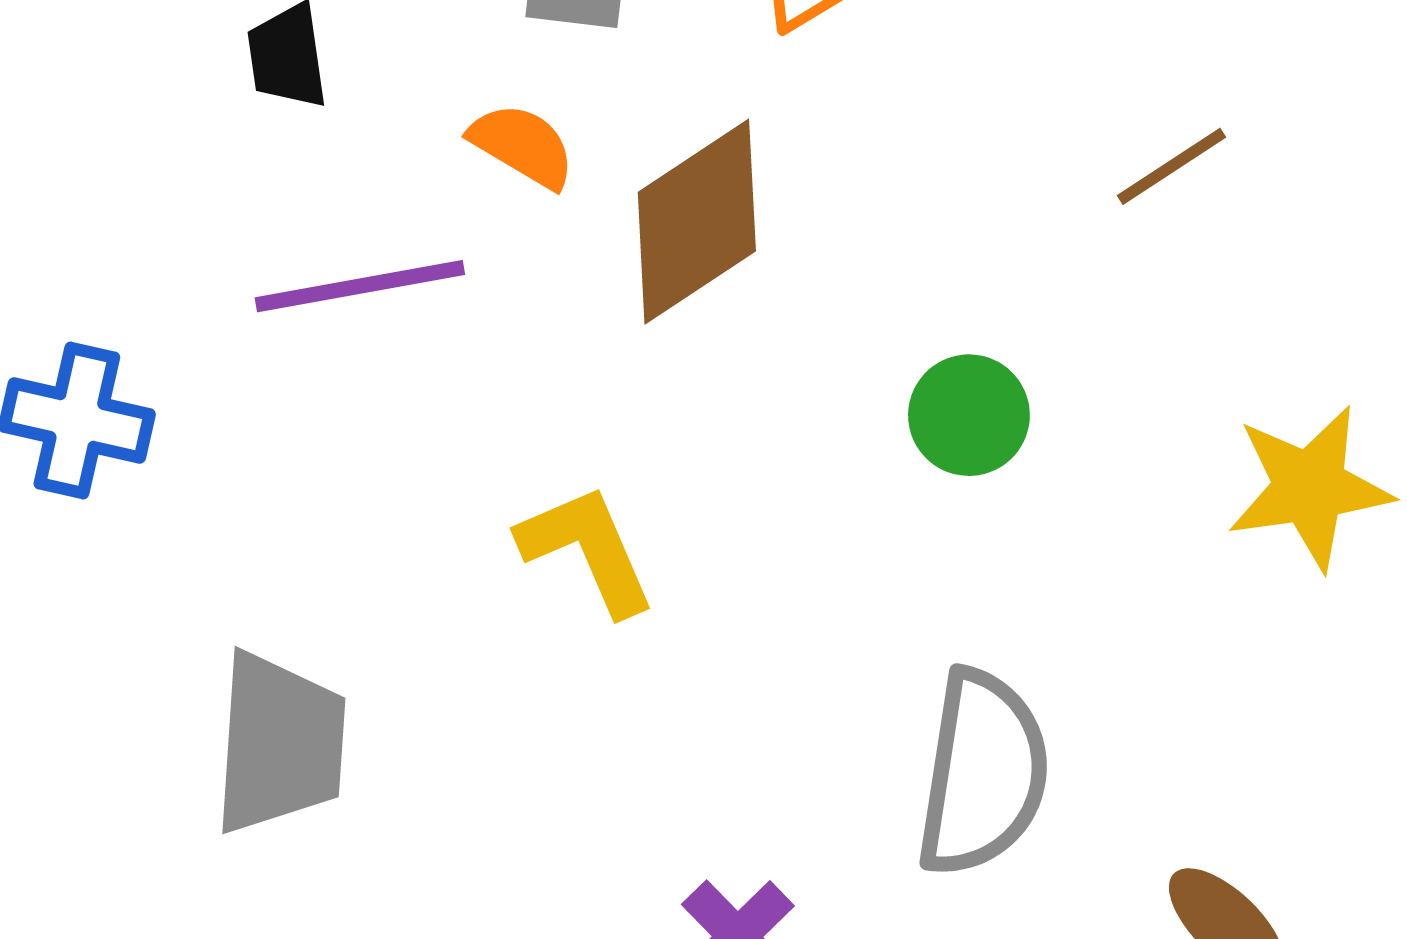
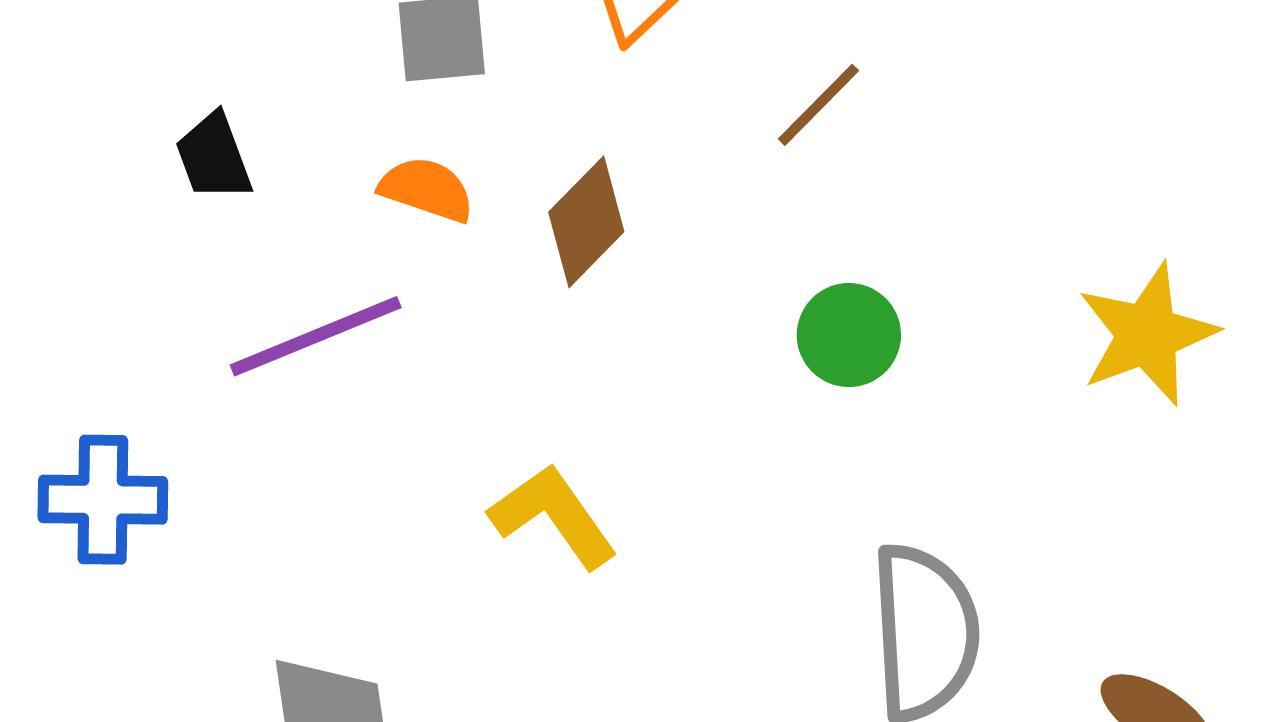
brown line: (1172, 166) -> (818, 105), moved
brown diamond: (697, 222) -> (586, 222), size x0.7

